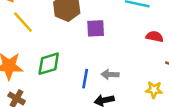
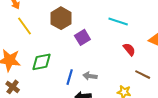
purple square: (96, 28) -> (82, 37), turned -35
red semicircle: (155, 37) -> (129, 49), turned 32

